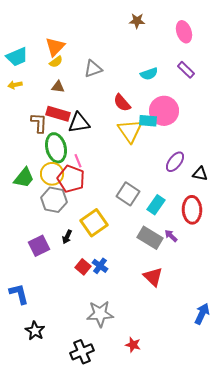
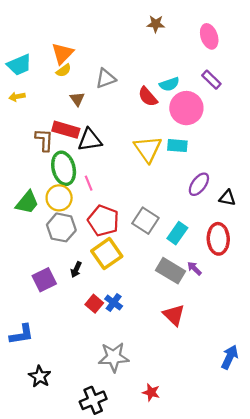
brown triangle: (58, 87) -> (77, 99), moved, turned 48
red semicircle: (122, 103) -> (148, 97), moved
pink circle: (164, 111) -> (186, 108), moved
cyan rectangle: (148, 121) -> (177, 146), moved
red pentagon: (71, 179) -> (103, 221), moved
blue L-shape: (19, 294) -> (22, 334), turned 95

